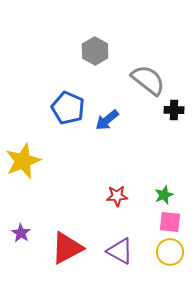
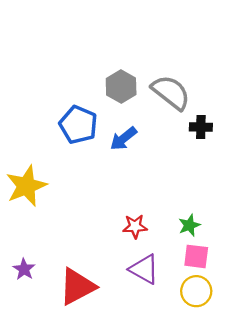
gray hexagon: (95, 51) -> (121, 87), moved
purple triangle: (120, 251) -> (144, 269), moved

